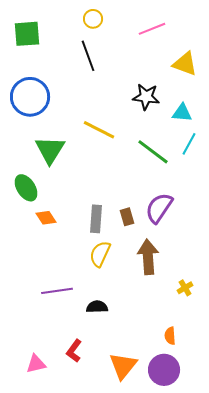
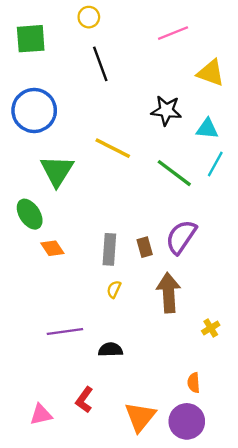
yellow circle: (93, 19) -> (89, 17), moved
yellow semicircle: (100, 254) -> (114, 289), size x0.6

